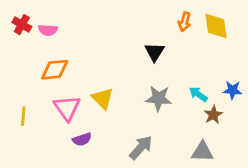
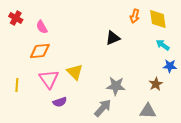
pink semicircle: (48, 30) -> (42, 27), moved, turned 56
black triangle: (154, 52) -> (113, 38), turned 35
cyan arrow: (198, 94) -> (163, 45), moved
gray star: (159, 98) -> (116, 86), moved

